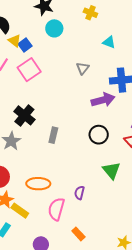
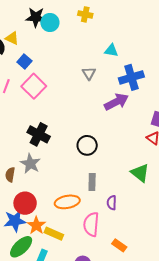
cyan circle: (54, 28) -> (50, 23), moved
yellow triangle: (15, 41) -> (12, 38), moved
cyan triangle: (109, 42) -> (111, 50), moved
gray rectangle: (53, 135) -> (92, 182), moved
black circle: (99, 135) -> (87, 145), moved

